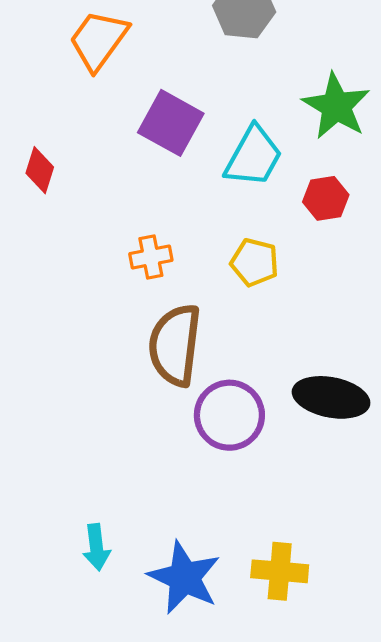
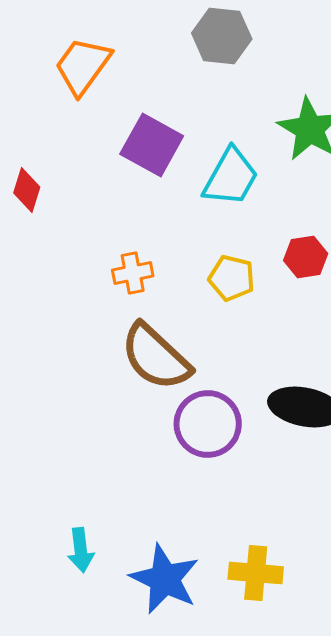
red hexagon: (326, 198) -> (306, 257), moved
brown semicircle: (175, 345) -> (156, 357), turned -54

